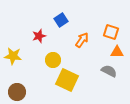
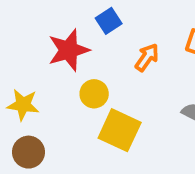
red star: (39, 36) -> (69, 50), size x1.6
yellow star: (13, 56) -> (23, 105), moved

